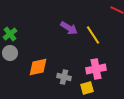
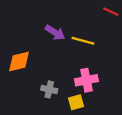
yellow line: (93, 35) -> (83, 41), turned -42
orange diamond: (38, 67) -> (19, 62), moved

